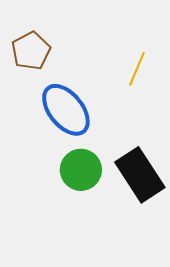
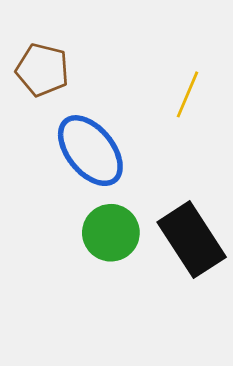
brown pentagon: (31, 51) -> (42, 70), turned -30

